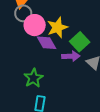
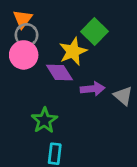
pink circle: (35, 25) -> (24, 55), moved
green square: (80, 42) -> (94, 32), moved

